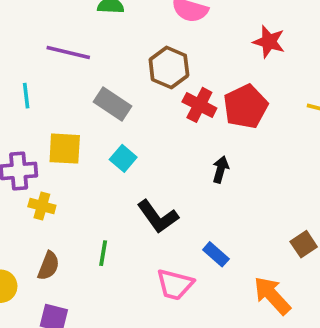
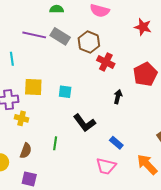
gray rectangle: (113, 104) -> (60, 36), moved
red pentagon: (246, 107) -> (145, 74), moved
cyan square: (123, 158) -> (65, 92), turned -32
pink trapezoid: (175, 285) -> (106, 166), moved

